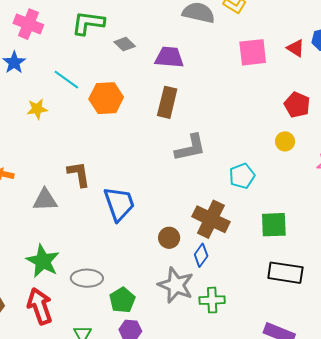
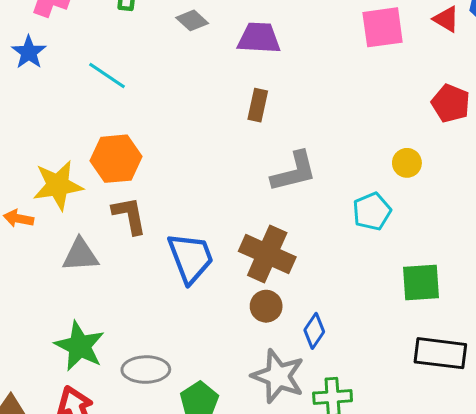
orange hexagon: (106, 98) -> (116, 159), moved
brown rectangle: (167, 102) -> (258, 105), size x0.7
yellow star: (37, 109) -> (58, 185), moved, size x1.6
yellow circle: (285, 141) -> (407, 163), moved
brown cross: (211, 219) -> (267, 254), moved

